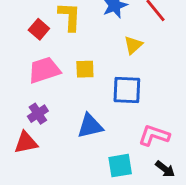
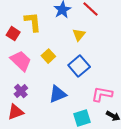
yellow square: (85, 69) -> (48, 56), turned -32
pink trapezoid: (44, 70) -> (21, 61), turned 70
blue square: (127, 90) -> (79, 66), turned -35

